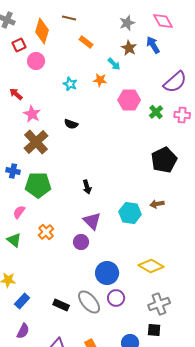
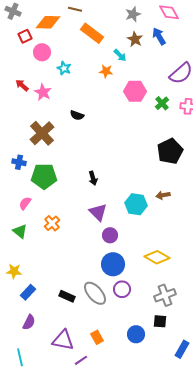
orange diamond: (42, 31) -> (48, 22), turned 75
orange rectangle: (86, 42) -> (92, 33), size x1.6
cyan star: (70, 84) -> (64, 68), moved
pink star: (32, 114) -> (43, 92), moved
purple circle: (81, 242) -> (110, 235), moved

